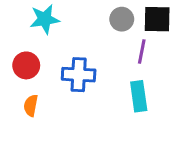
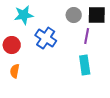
blue cross: (79, 75) -> (46, 38), moved, turned 30

